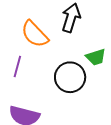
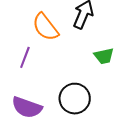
black circle: (70, 77) -> (75, 99), moved

